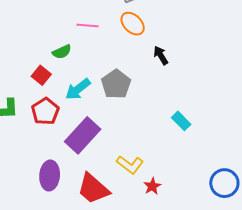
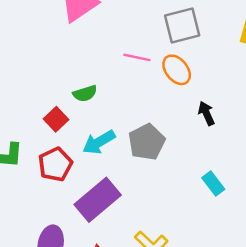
pink line: (88, 25) -> (137, 57), moved
cyan rectangle: (181, 121) -> (213, 184), moved

